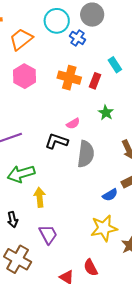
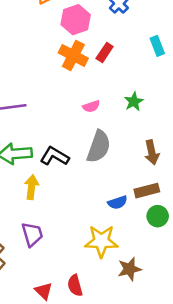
pink hexagon: (25, 76) -> (76, 20), moved
orange cross: (69, 78) -> (73, 56), moved
red rectangle: (95, 81) -> (105, 53), moved
black L-shape: (57, 141) -> (55, 156), moved

